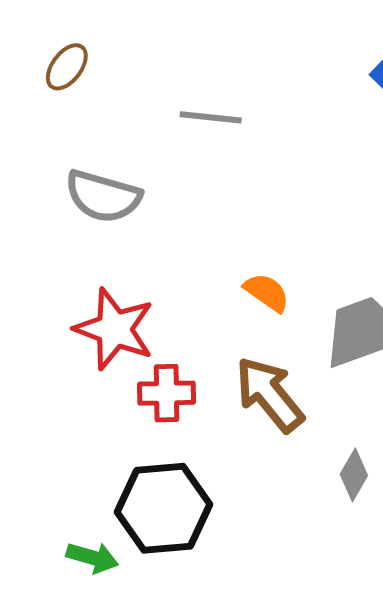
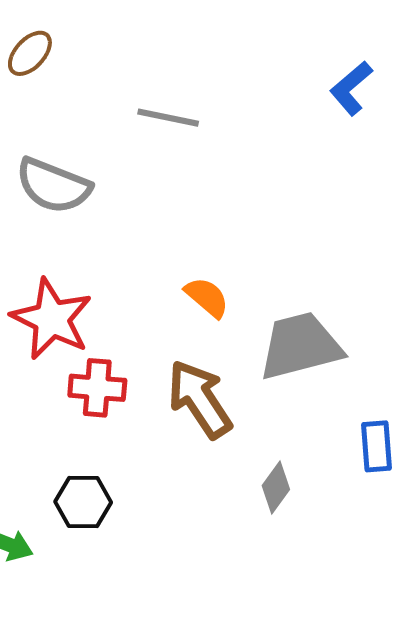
black hexagon: (164, 508) -> (83, 502), size x0.6

